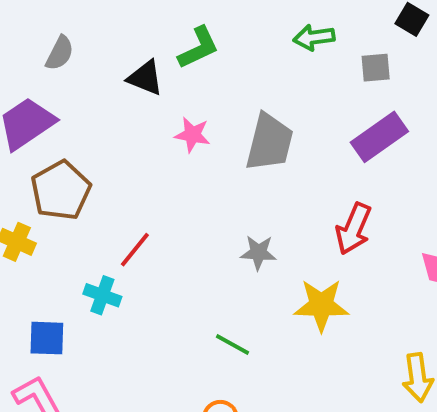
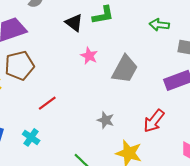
cyan cross: (102, 295) -> (31, 137), moved

